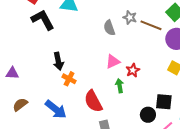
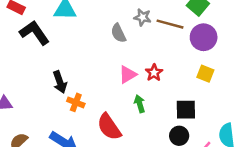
red star: (133, 70) -> (154, 73), moved
black square: (164, 102) -> (186, 110), moved

